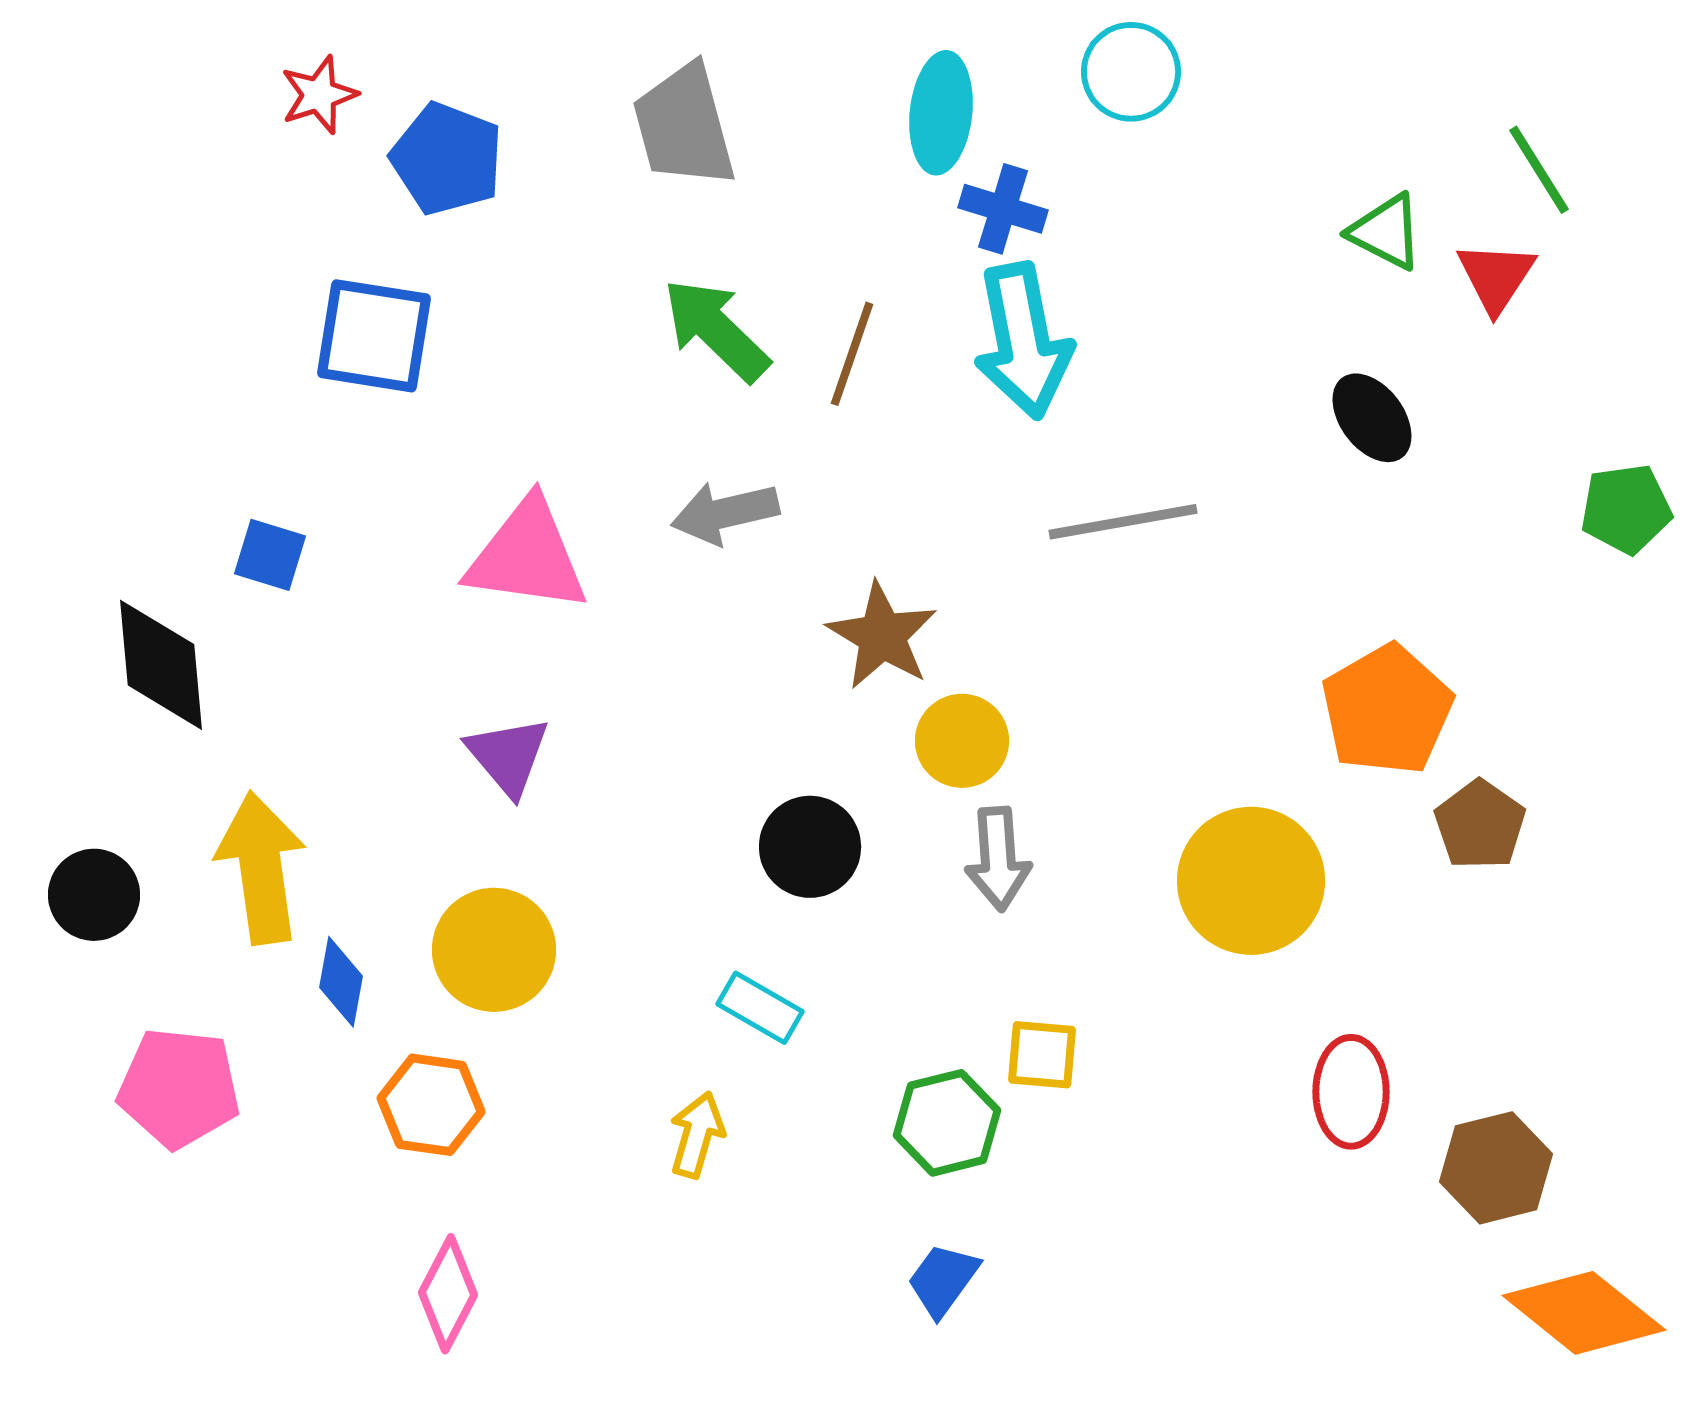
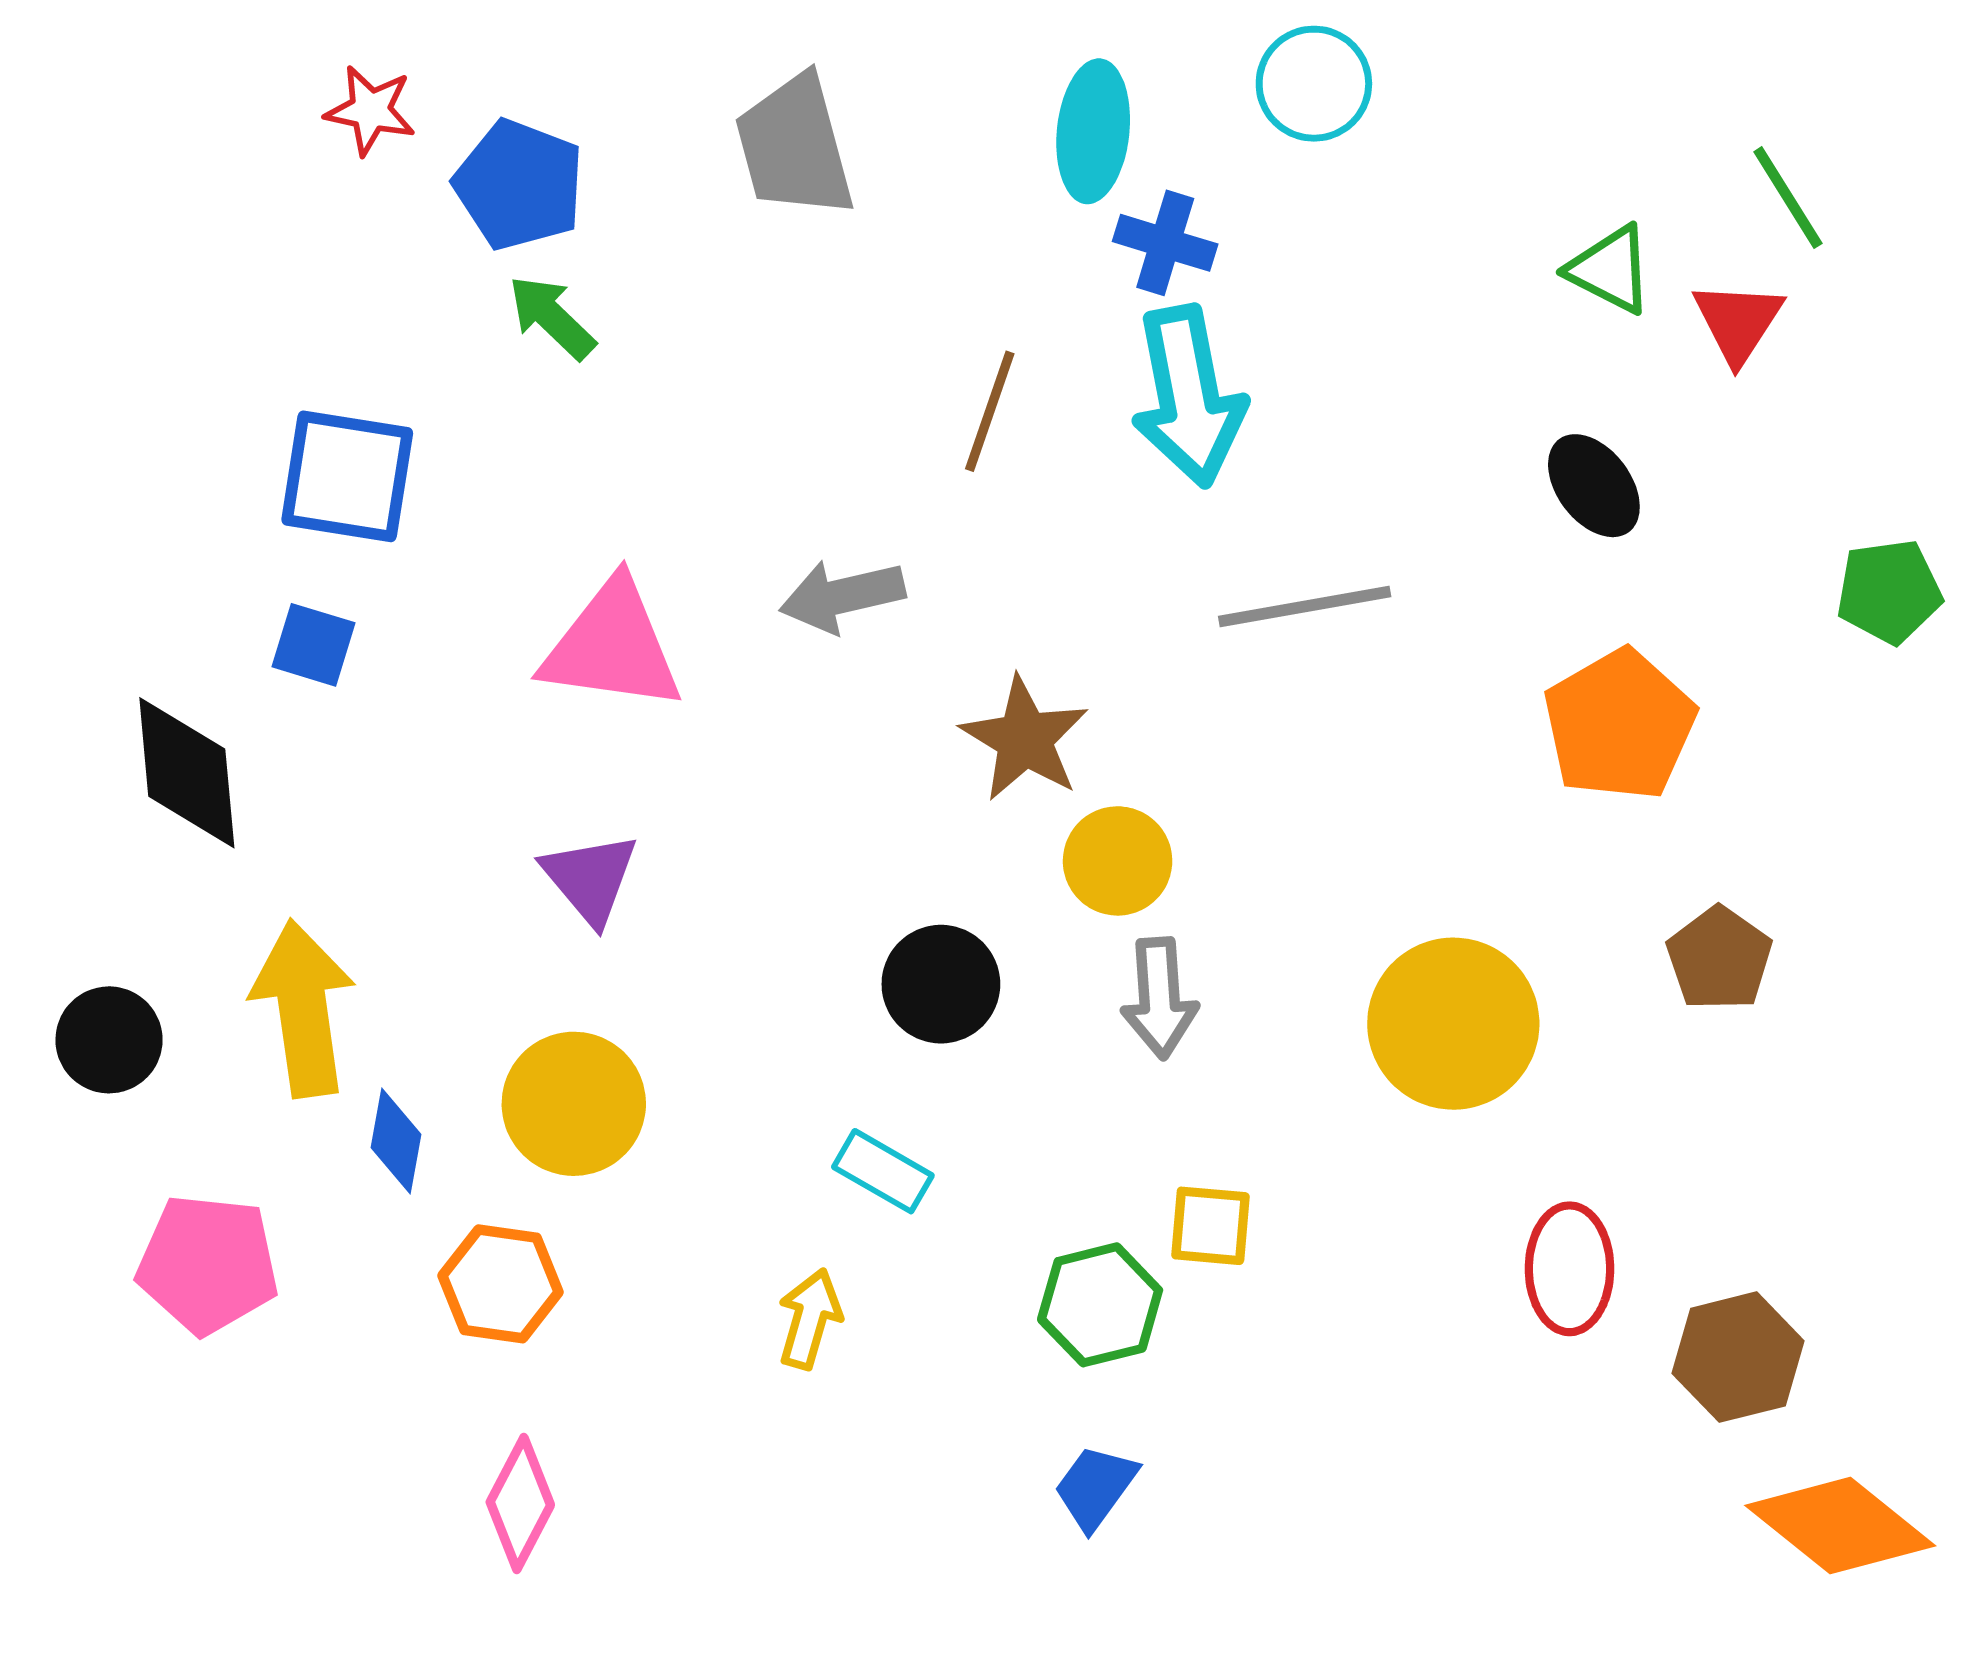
red star: (319, 95) -> (370, 110), turned 30
green arrow: (716, 330) -> (552, 317), moved, size x0.7
blue square: (374, 336) -> (347, 476), moved
orange pentagon: (1387, 710) -> (1619, 725), moved

